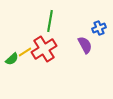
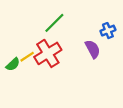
green line: (50, 21) -> (54, 23), turned 35

